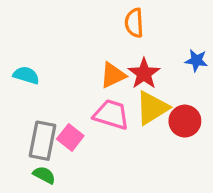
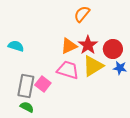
orange semicircle: (134, 23) -> (82, 14), turned 42
blue star: (196, 61) -> (120, 68), moved
red circle: (185, 121) -> (113, 49), moved

